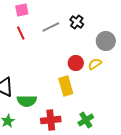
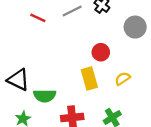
red line: (21, 33) -> (38, 18), turned -40
yellow semicircle: (95, 64) -> (123, 79), moved

